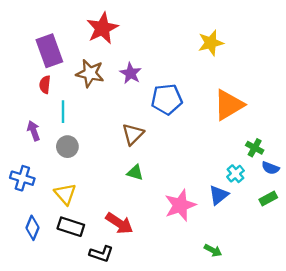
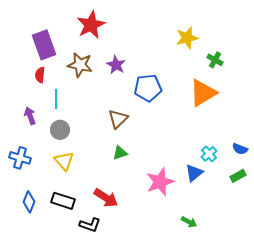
green cross: (255, 148) -> (215, 60), moved
green triangle: (135, 173) -> (120, 153), turned -35
yellow triangle: (65, 194) -> (64, 161), moved

